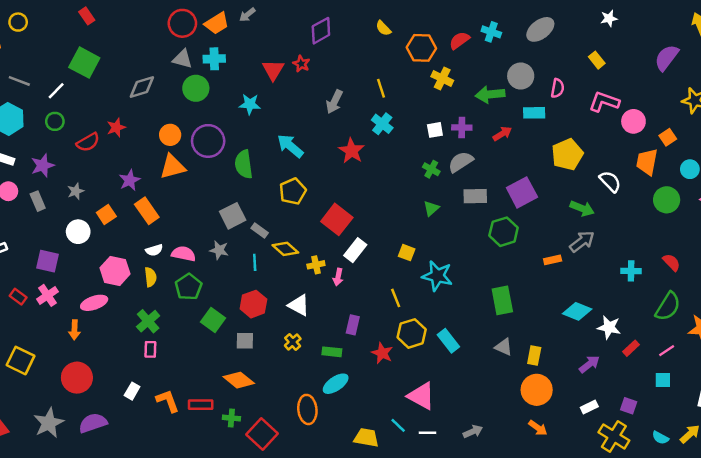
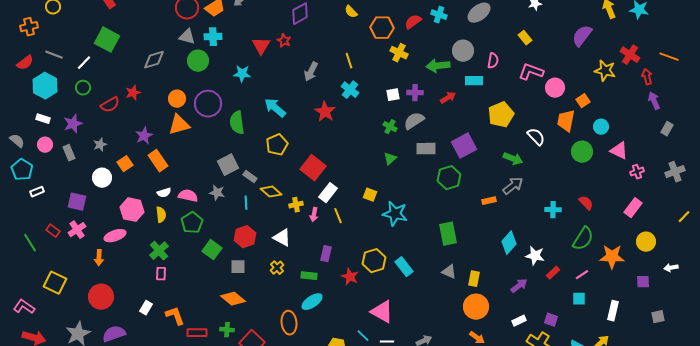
yellow line: (396, 298) -> (338, 216), moved
cyan diamond: (577, 311) -> (509, 243), turned -70
red rectangle: (201, 405) -> (197, 333), moved

